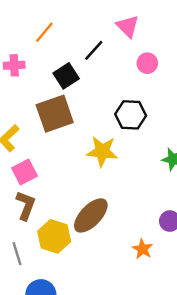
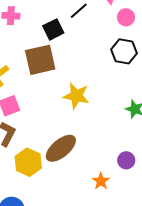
pink circle: (147, 63) -> (126, 17), moved
black hexagon: (131, 115) -> (124, 51), moved

